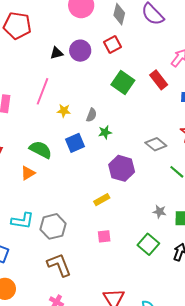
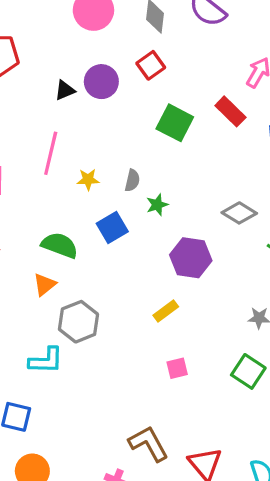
gray hexagon: (53, 226) -> (78, 322), moved
brown L-shape: (59, 265) -> (149, 444), moved

